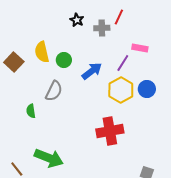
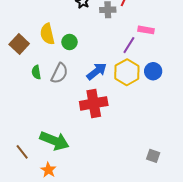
blue arrow: (92, 71) -> (97, 71), moved
green semicircle: (31, 111) -> (36, 72), moved
red cross: (110, 131) -> (94, 103), moved

